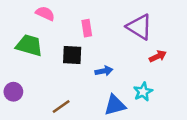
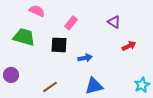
purple triangle: (139, 27) -> (114, 22), size x0.6
pink rectangle: (87, 28) -> (71, 23), turned 48
cyan star: (143, 92) -> (142, 85), moved

